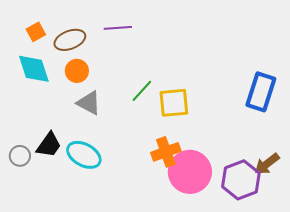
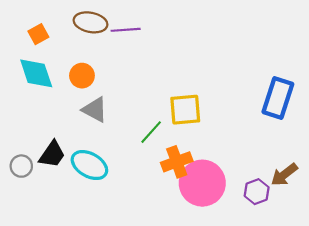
brown ellipse: (70, 40) -> (90, 22), moved, turned 32
green line: (142, 91) -> (151, 132), moved
purple hexagon: (241, 180) -> (257, 192), size x0.6

